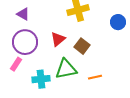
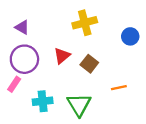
green triangle: (66, 69) -> (79, 105), moved, turned -50
orange line: (95, 77) -> (119, 88), moved

